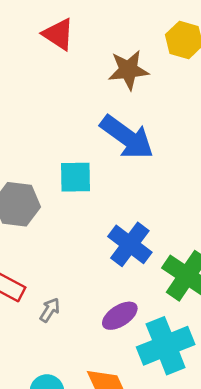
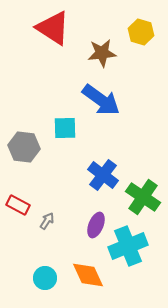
red triangle: (58, 34) -> (53, 28), size x1.5
purple ellipse: (120, 316) -> (96, 225), turned -35

